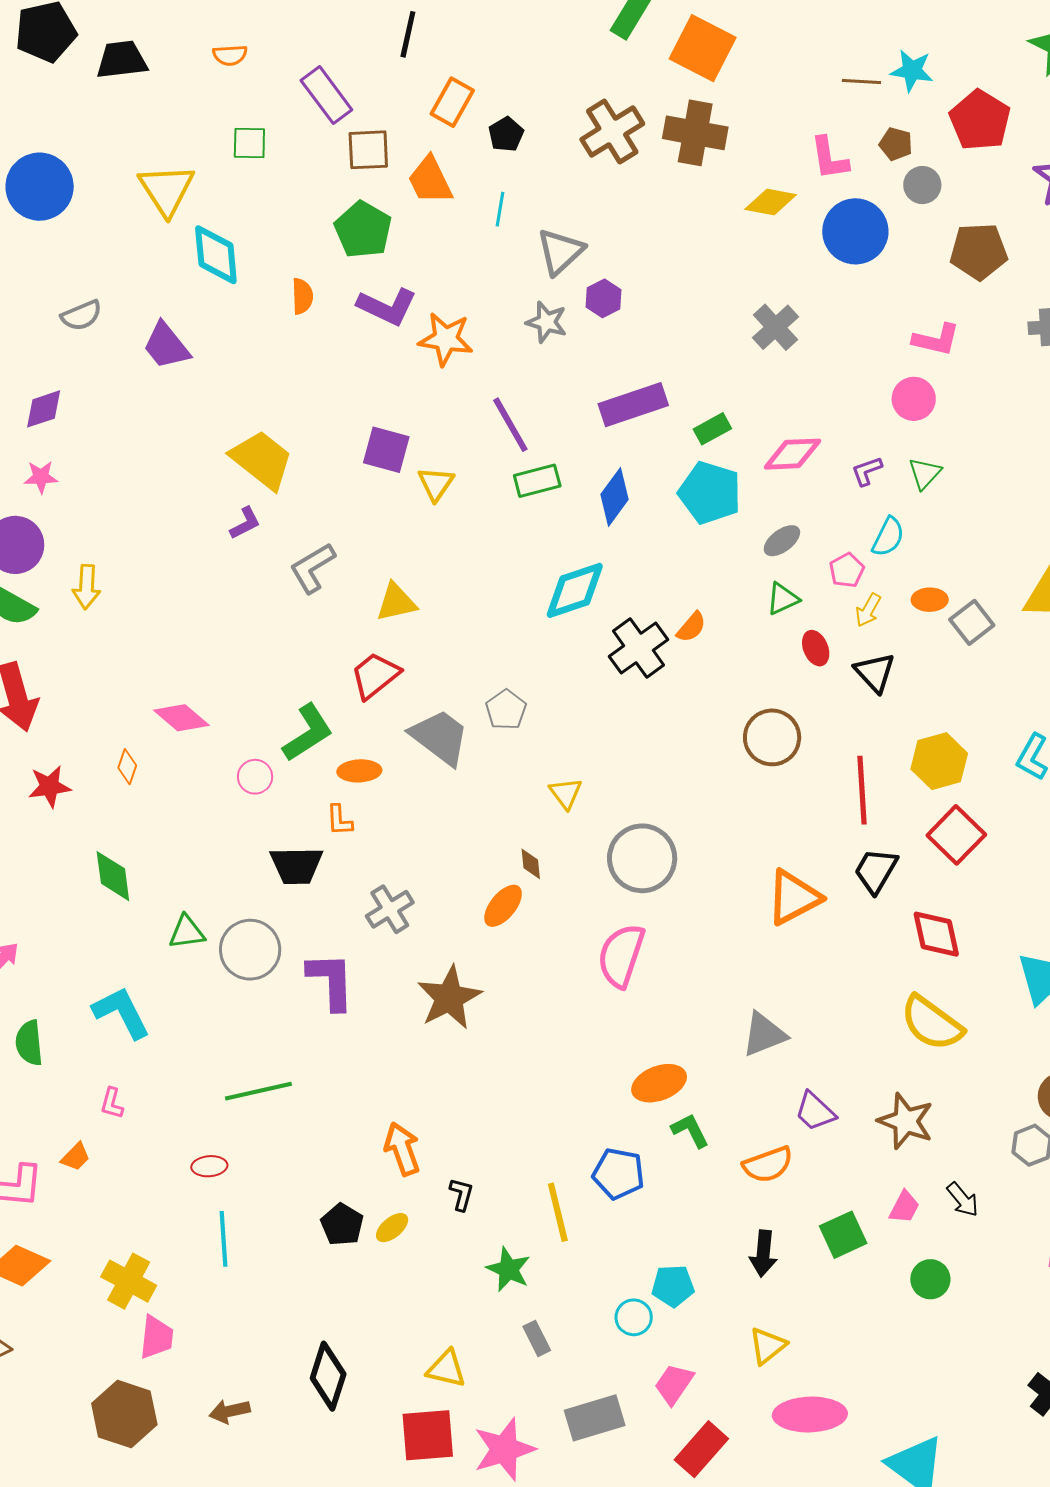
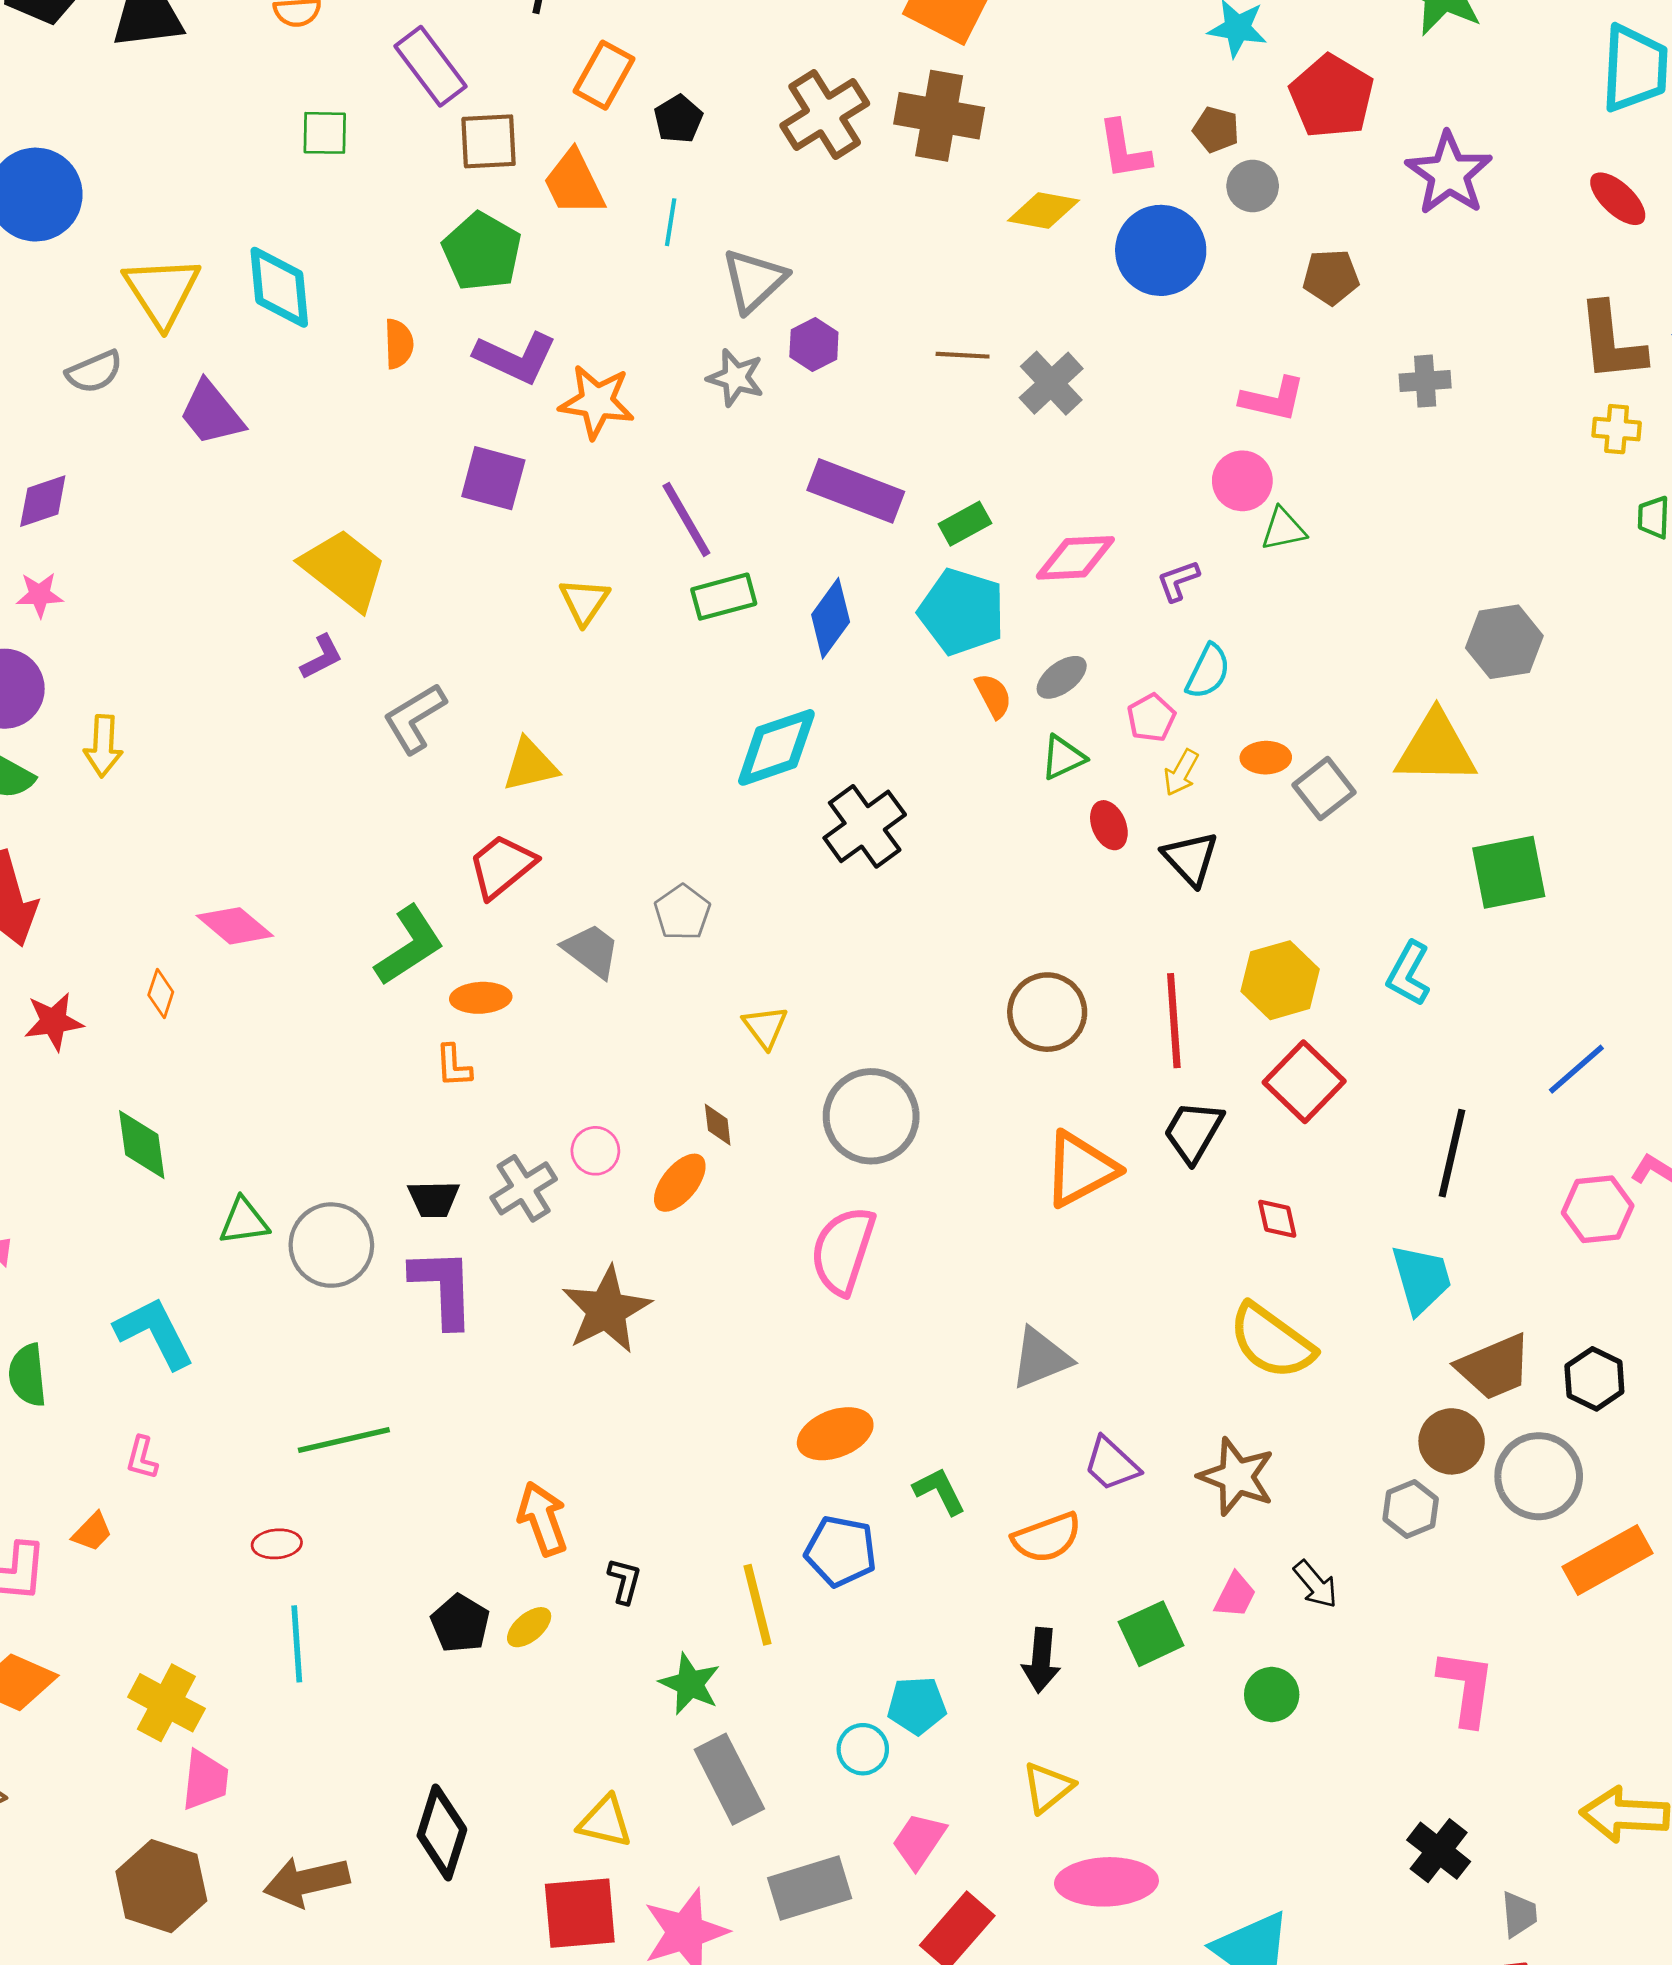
brown line: (861, 81) -> (963, 355), moved
yellow triangle: (167, 190) -> (162, 291), moved
brown pentagon: (979, 251) -> (1331, 277), size x0.7
purple rectangle: (633, 405) -> (856, 491), turned 40
purple square: (386, 450) -> (493, 478), moved
green triangle: (925, 473) -> (1283, 529), moved, turned 36
orange semicircle: (691, 627) -> (993, 696), moved, turned -68
gray trapezoid: (440, 737) -> (591, 951), size x0.7
brown circle: (772, 737) -> (1047, 1012), moved
pink circle: (255, 777) -> (595, 1151), moved
black trapezoid: (297, 865) -> (434, 1199), moved, size x0.7
red diamond: (936, 934) -> (1277, 1219), size x0.6
orange ellipse: (659, 1083) -> (835, 1434), moved
gray rectangle: (537, 1338) -> (729, 1779), size x1.8
brown arrow: (230, 1411) -> (306, 1882), size x1.5

